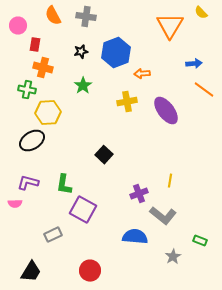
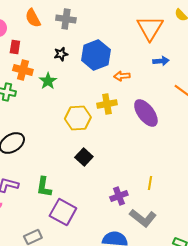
blue arrow: (194, 64) -> (161, 61), moved
green star: (83, 86) -> (48, 81), moved
yellow hexagon: (48, 113) -> (78, 118), moved

